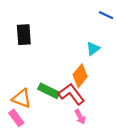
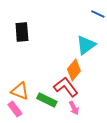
cyan triangle: (93, 49) -> (86, 45), size x1.5
green rectangle: (49, 91) -> (47, 100), moved

